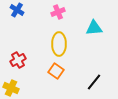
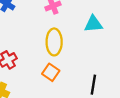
black line: (94, 82) -> (93, 85), turned -30

